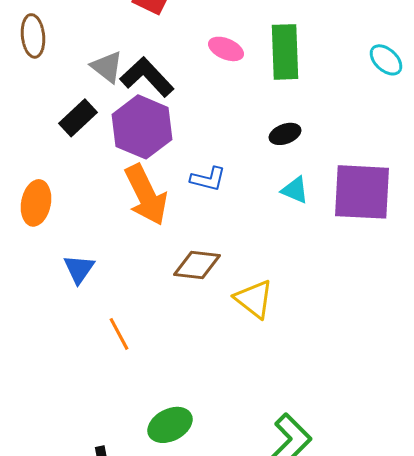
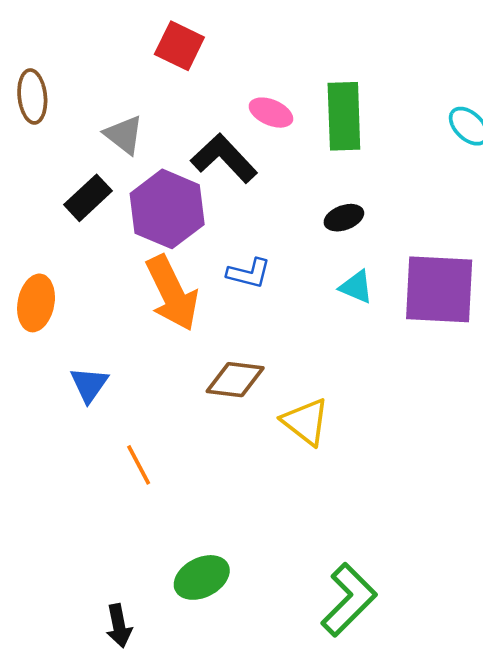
black L-shape: (147, 77) -> (224, 158), moved

